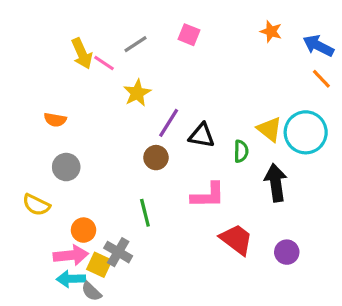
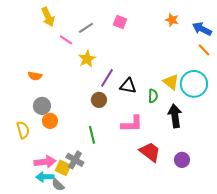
yellow arrow: (82, 54) -> (48, 17), moved
yellow semicircle: (36, 205) -> (23, 130), turned -132
orange circle: (84, 230) -> (50, 121), moved

